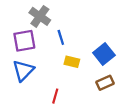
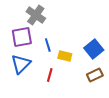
blue line: (61, 37) -> (48, 45), moved
red line: (55, 96) -> (50, 75), moved

